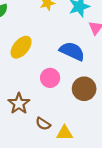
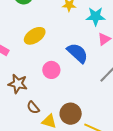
brown circle: (84, 89) -> (71, 114), moved
brown star: (19, 104) -> (18, 84), turned 30

